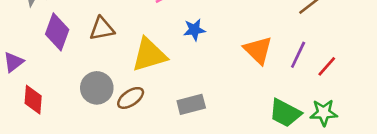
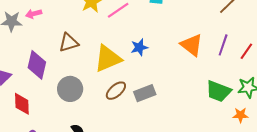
blue star: (194, 30) -> (139, 47), moved
purple diamond: (57, 32) -> (37, 65), moved
brown ellipse: (131, 98) -> (116, 91), moved

